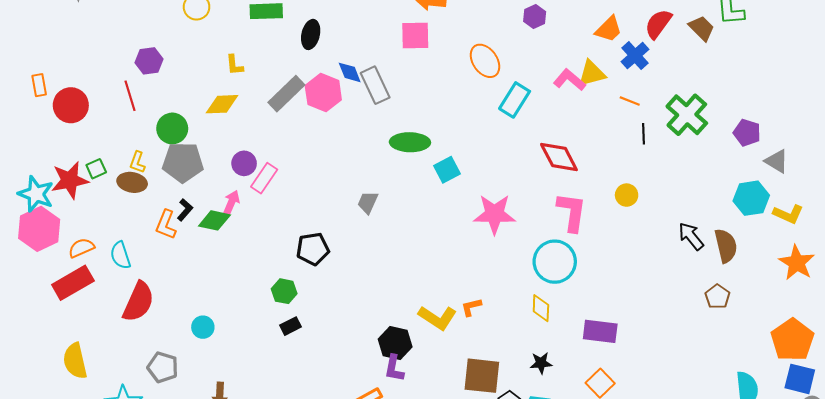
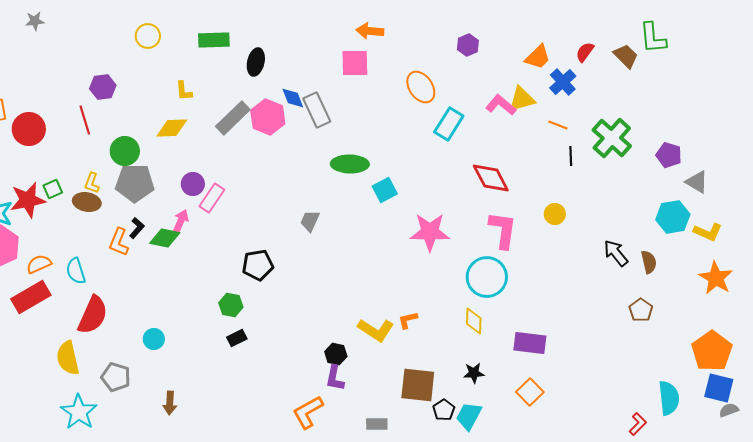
red semicircle: (658, 24) -> (585, 52), size x0.7
brown semicircle: (726, 246) -> (649, 262), size x0.7
black hexagon: (395, 343) -> (336, 354), size x0.7
yellow semicircle: (75, 361) -> (68, 358), moved

